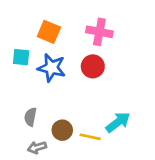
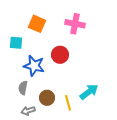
red circle: (93, 66) -> (60, 55), moved
blue star: (52, 68) -> (34, 66), moved
yellow line: (90, 137) -> (68, 103), turned 63

